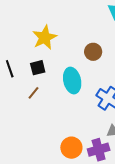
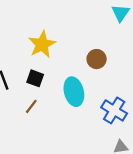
black square: (38, 68) -> (35, 78), turned 35

